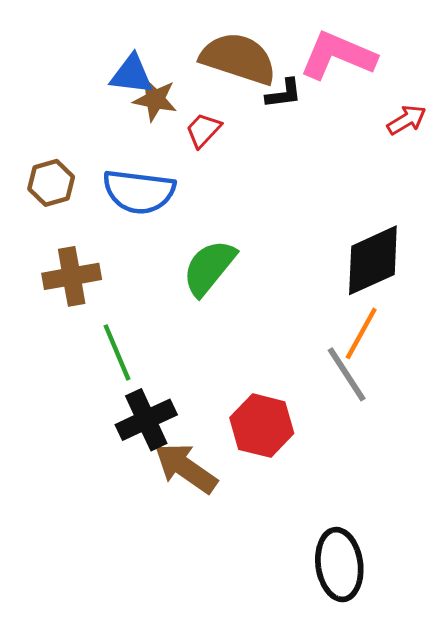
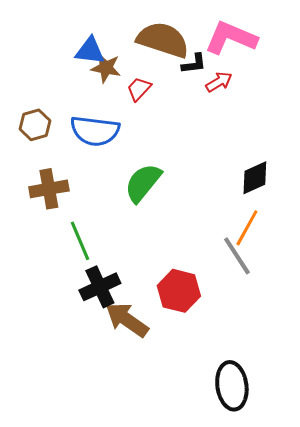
red arrow: (407, 120) -> (219, 82), moved
black diamond: (373, 260) -> (255, 178), size x0.7

